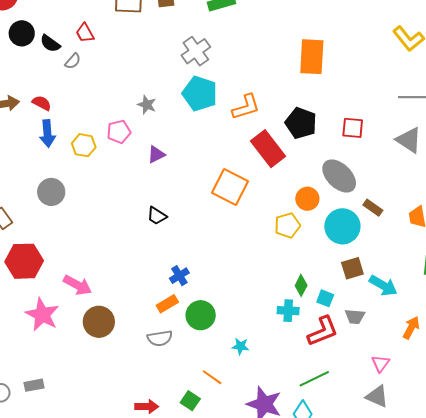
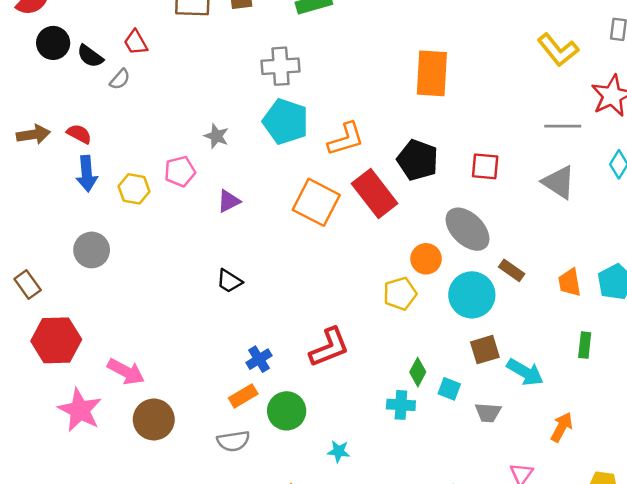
gray cross: (196, 51) -> (281, 66), turned 32
orange square: (230, 187) -> (316, 202), moved
red L-shape: (323, 331) -> (329, 347), moved

